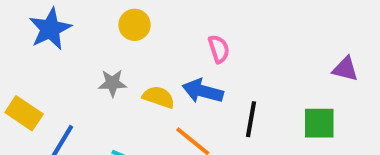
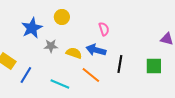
blue star: (50, 29) -> (32, 28), moved

